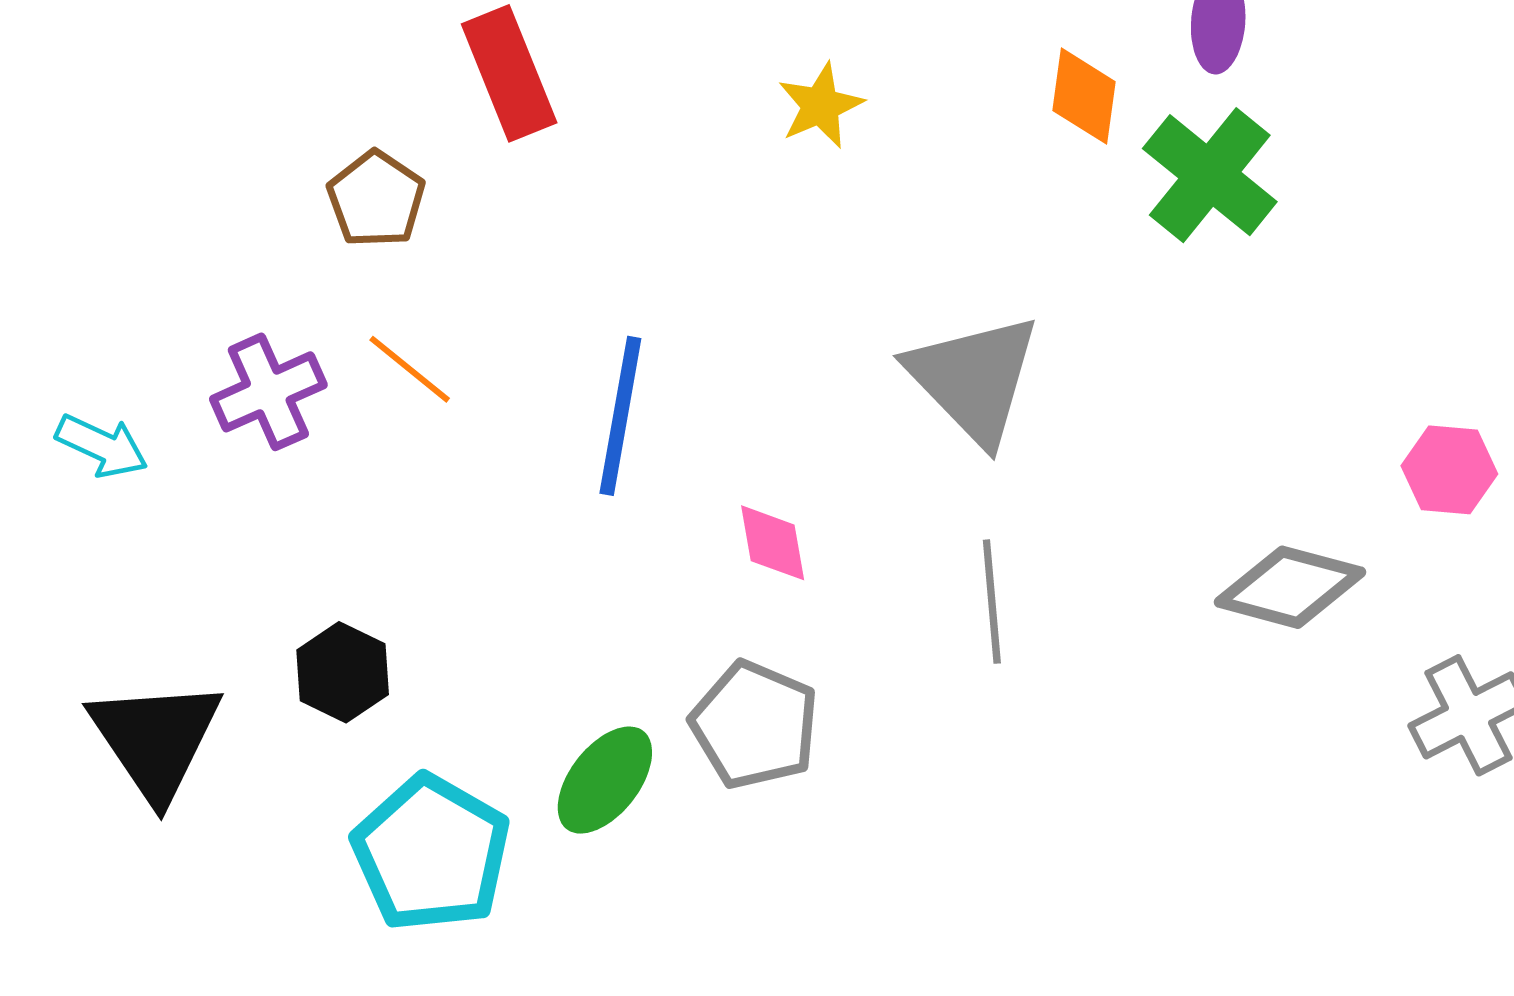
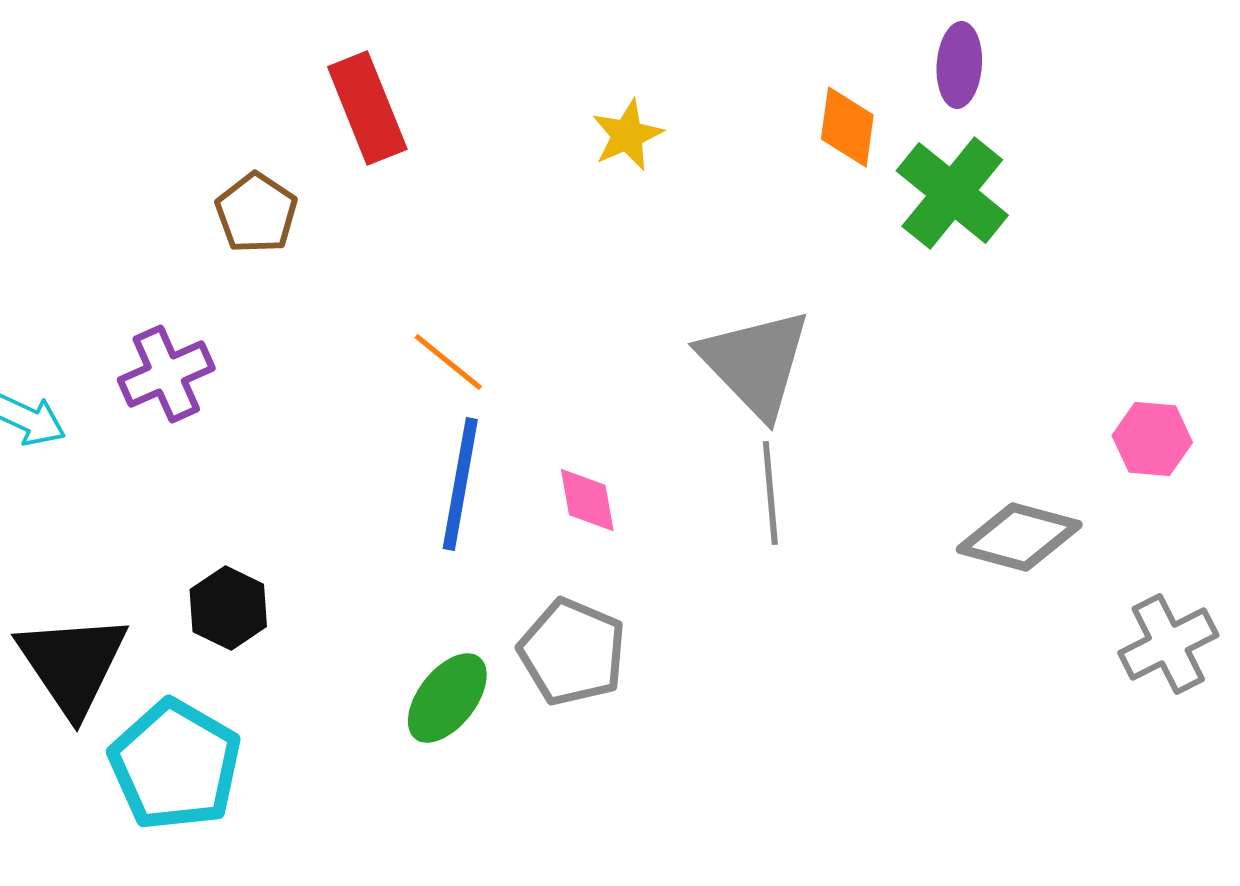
orange line: (410, 369) -> (448, 362), moved
blue line: (620, 416) -> (460, 484), moved
gray line: (992, 602) -> (770, 493), moved
cyan pentagon: (431, 853) -> (175, 765), moved

